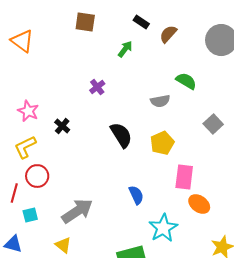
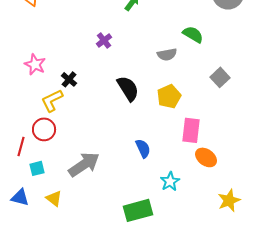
yellow L-shape: (25, 147) -> (52, 100), moved
cyan star: (163, 228) -> (170, 181), size x0.7
yellow triangle: (63, 245) -> (54, 198), moved

